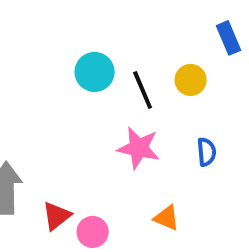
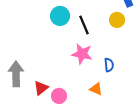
yellow circle: (191, 80) -> (117, 20), moved
blue semicircle: (207, 152) -> (109, 65), moved

